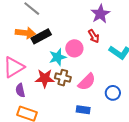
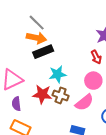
orange arrow: (25, 33) -> (36, 38), moved
pink circle: (74, 48) -> (93, 81), moved

